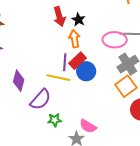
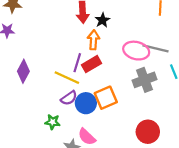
blue circle: (86, 71) -> (86, 103), moved
orange square: (126, 86) -> (106, 98), moved
purple semicircle: (41, 100) -> (69, 98), moved, size x0.7

